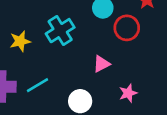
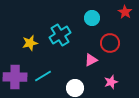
red circle: (127, 28) -> (110, 43), moved

